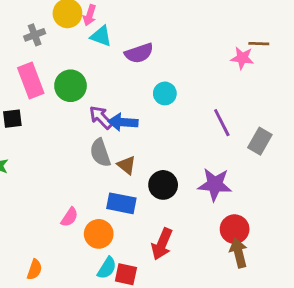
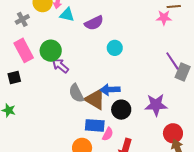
purple arrow: (101, 117) -> (60, 66), moved
blue arrow: (123, 122) -> (110, 90), moved
purple line: (222, 123) -> (172, 61), moved
brown triangle: (127, 165) -> (95, 99), size x1.6
pink semicircle: (69, 217) -> (108, 134), moved

